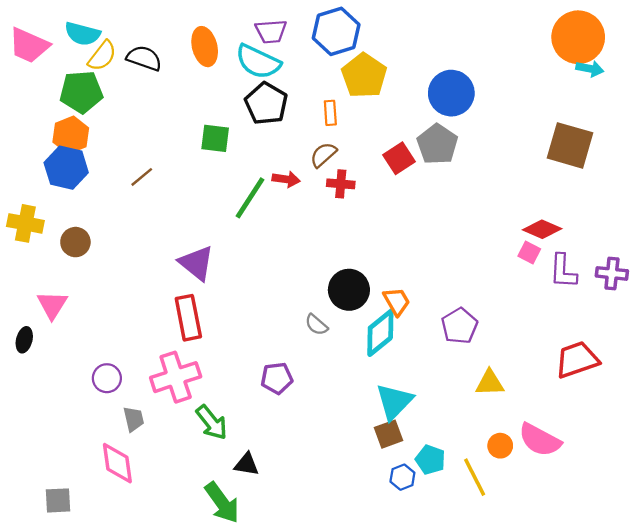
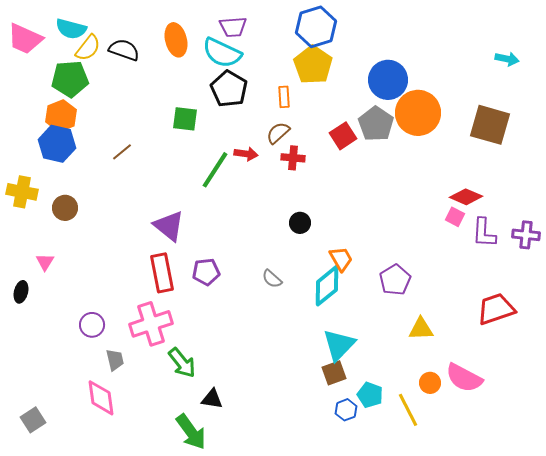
blue hexagon: (336, 31) -> (316, 27), moved
orange circle: (578, 37) -> (418, 113), moved
black circle: (349, 290) -> (300, 223), moved, size x0.6
pink triangle: (52, 305) -> (45, 262), size x0.7
purple pentagon: (277, 378) -> (206, 272), moved
gray square: (58, 500) -> (33, 420), moved, turned -30

